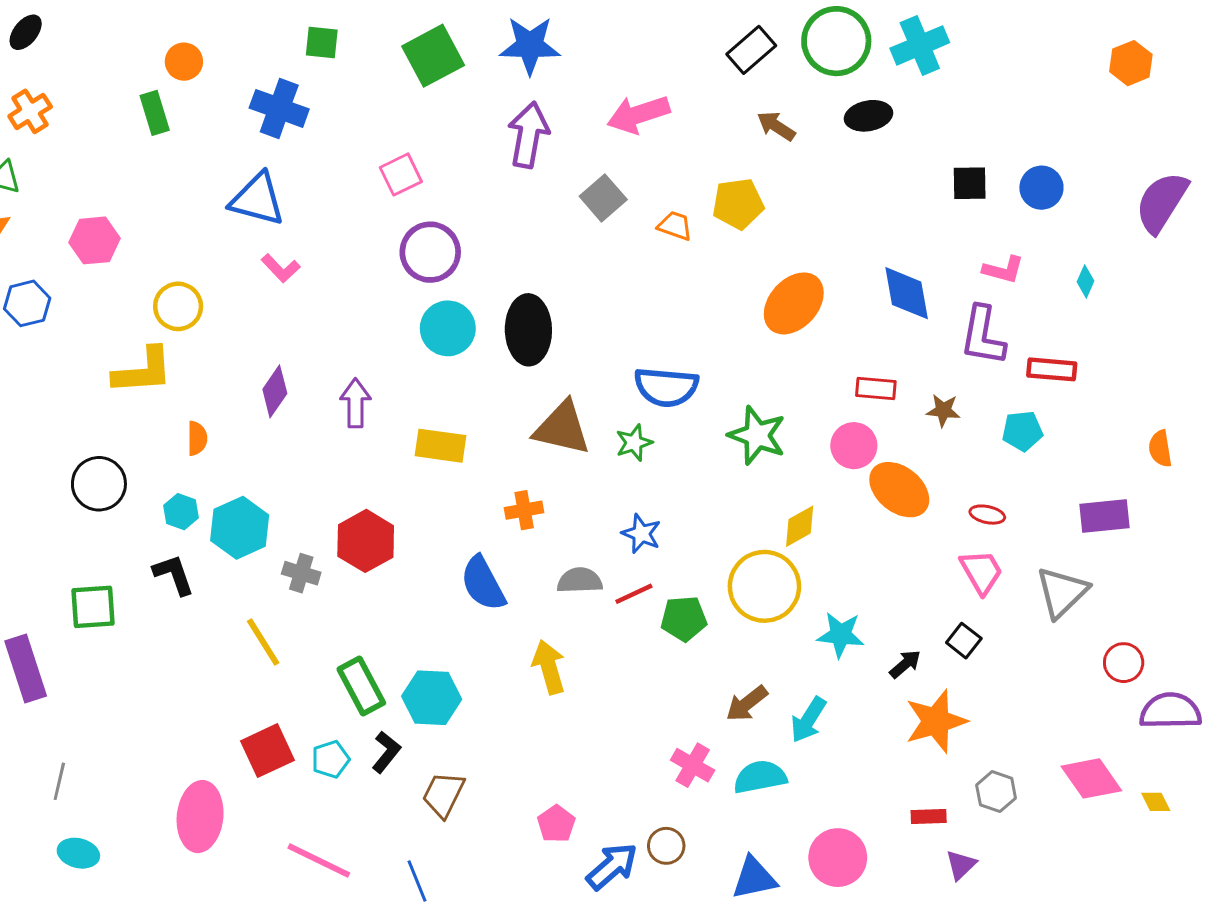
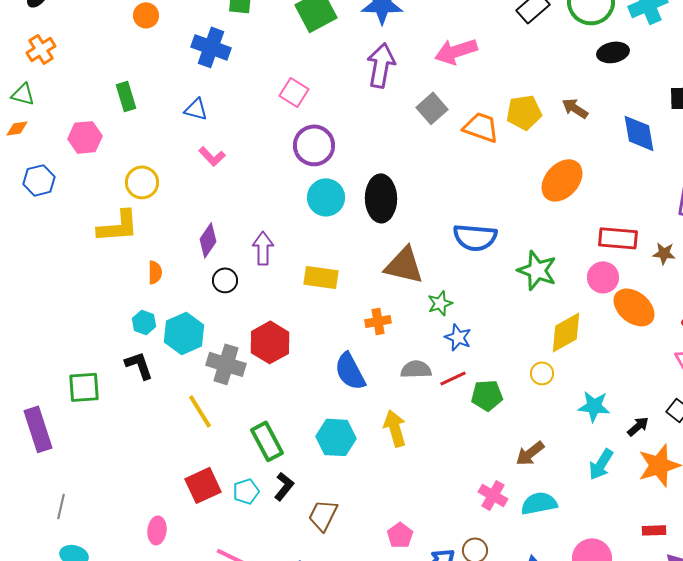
green rectangle: (155, 113) -> (126, 96), moved
brown arrow: (776, 126) -> (575, 108), moved
pink square: (401, 174) -> (294, 92), turned -32
blue triangle: (257, 199) -> (196, 109), size x0.6
orange trapezoid: (675, 226) -> (481, 127), size x1.5
blue diamond: (907, 293) -> (639, 133), moved
red rectangle: (876, 388) -> (618, 238), size x1.4
green star: (634, 443) -> (440, 303), moved
black circle: (99, 484) -> (225, 280), moved, size x0.7
yellow diamond: (800, 526) -> (566, 332), size x1.4
gray cross: (301, 573) -> (226, 364), size x1.5
yellow circle: (764, 586) -> (542, 373), size x0.5
cyan hexagon: (432, 698) -> (336, 437), moved
cyan arrow: (808, 720) -> (601, 464), moved
pink ellipse: (200, 817) -> (157, 530), size x0.6

